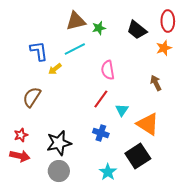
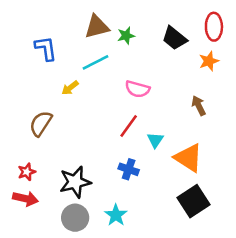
blue L-shape: (39, 51) -> (46, 48), moved
pink semicircle: (108, 70) -> (138, 89), turned -66
black square: (138, 156) -> (194, 201), moved
cyan star: (108, 172) -> (116, 215), moved

